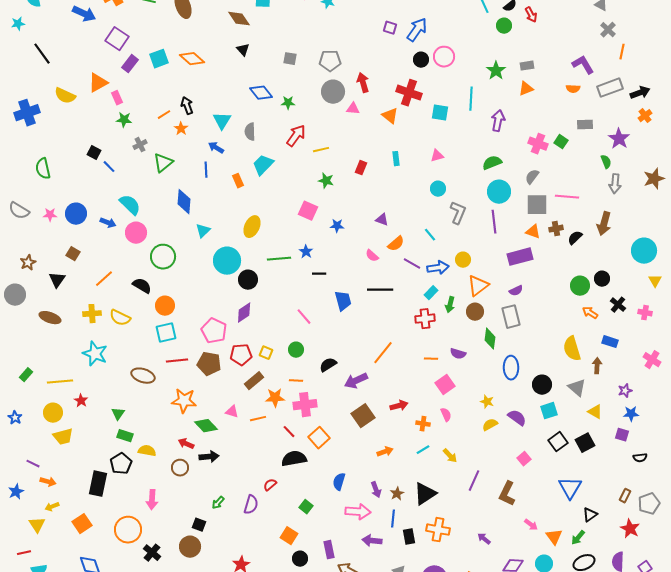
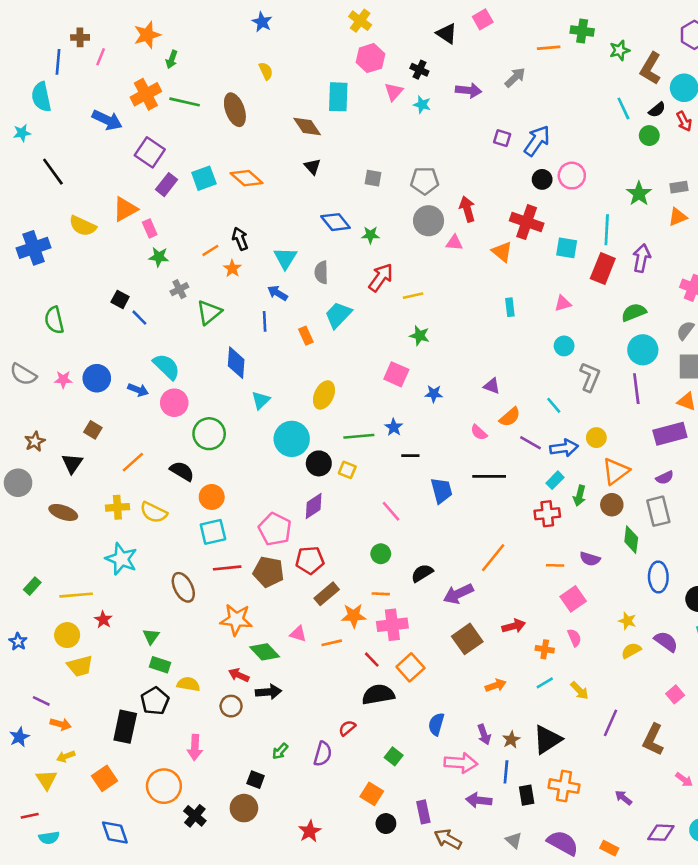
red rectangle: (361, 168) -> (603, 268), moved, size x1.6
yellow square: (266, 353) -> (347, 470), moved
brown ellipse: (143, 376) -> (183, 587), turned 45

